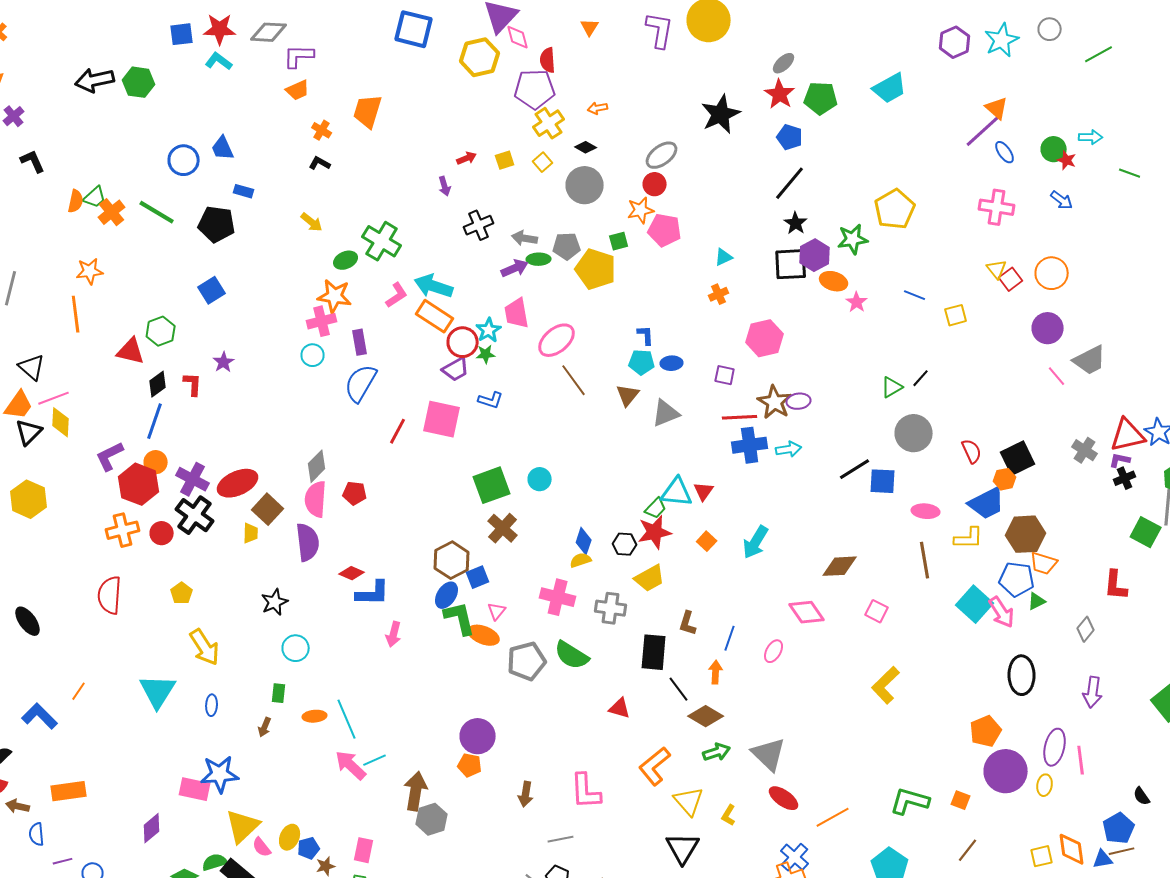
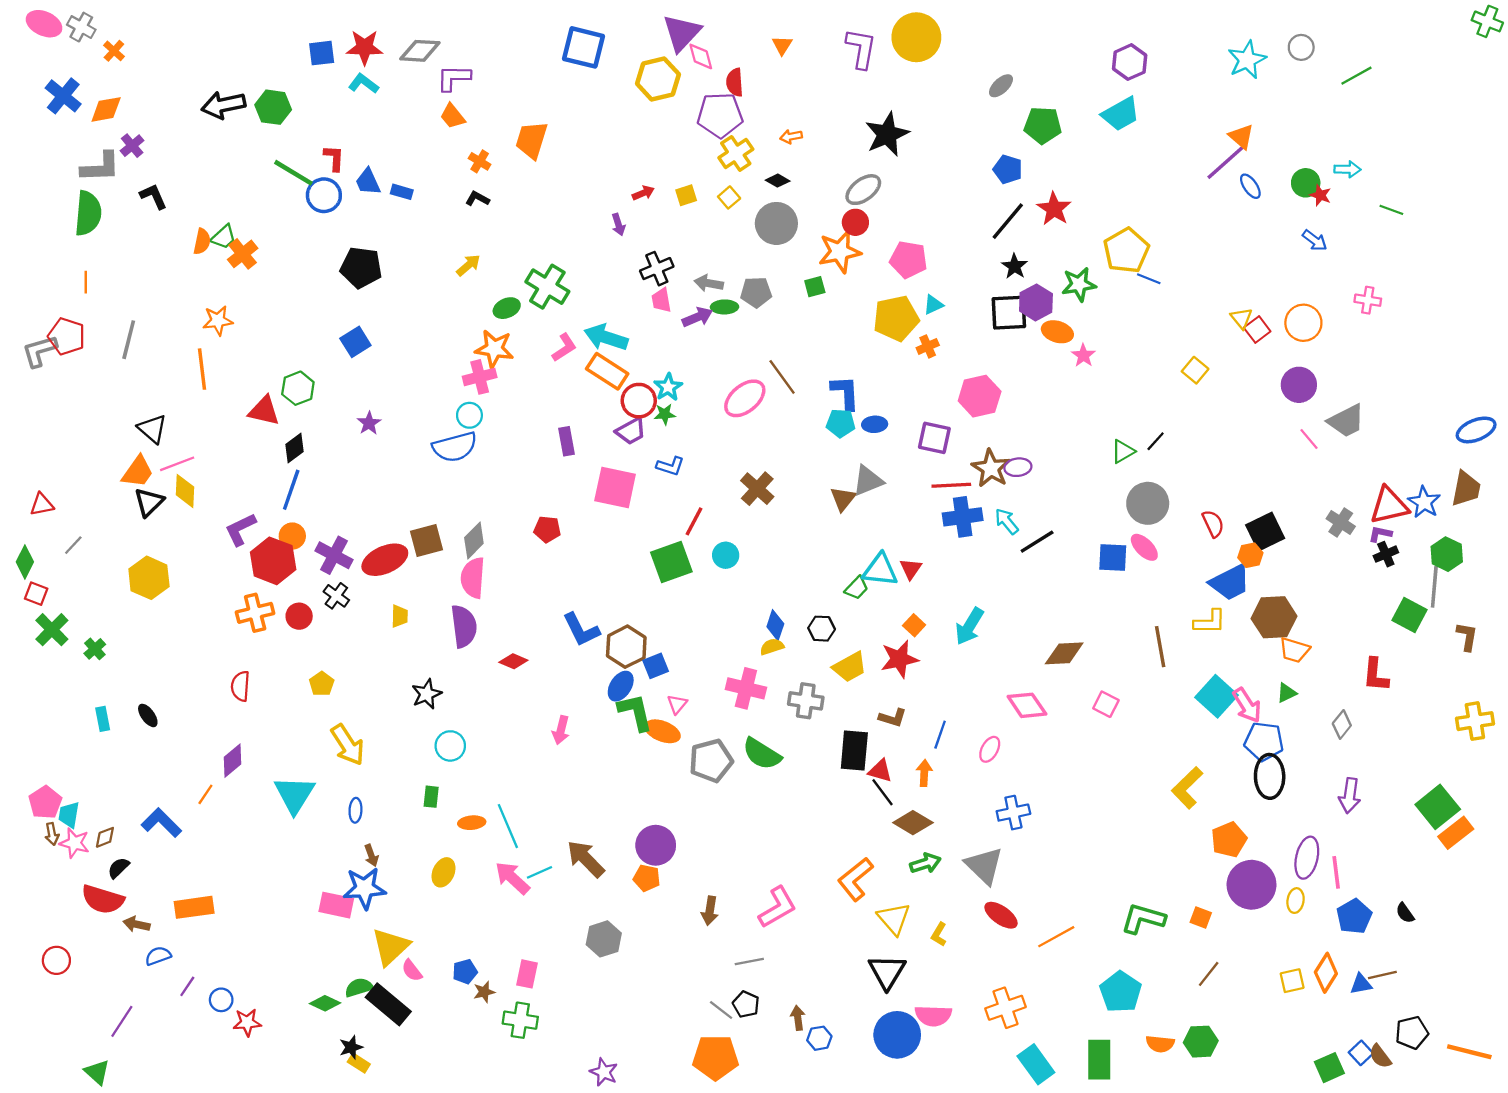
purple hexagon: (955, 42) -> (1130, 62), moved
orange trapezoid: (298, 90) -> (453, 116), turned 75
red star: (780, 94) -> (1054, 209), moved
black star: (721, 114) -> (887, 134), moved
blue rectangle: (244, 191) -> (402, 192), moved
pink cross: (997, 207) -> (1368, 300), moved, size x0.7
orange star: (641, 210) -> (840, 252), size x1.4
green line: (157, 212) -> (293, 173), moved
yellow arrow: (312, 222) -> (468, 265), turned -80
pink pentagon: (665, 230) -> (908, 260), moved
yellow pentagon: (596, 269) -> (896, 318), moved, turned -30
blue line: (915, 295) -> (1149, 279), moved
pink trapezoid: (517, 313) -> (661, 300), moved, size x0.7
yellow square: (956, 315) -> (1195, 370), turned -35
blue L-shape: (646, 335) -> (845, 393), size x1.6
purple rectangle: (360, 342) -> (567, 441), moved
purple square: (725, 375) -> (934, 438), size x1.4
brown line: (574, 380) -> (782, 377), moved
blue semicircle: (361, 383) -> (455, 447), moved, turned -135
red L-shape: (193, 384) -> (334, 158), moved
brown triangle: (628, 395) -> (843, 499), moved
red line: (398, 431) -> (694, 521), moved
cyan arrow: (789, 449) -> (1007, 521), turned -120
black line: (855, 469) -> (1037, 542), moved
red pentagon: (355, 493) -> (547, 529), moved
brown square: (268, 509) -> (427, 541), moved, turned 32
pink ellipse: (926, 511) -> (1144, 547), moved, turned 40
black cross: (195, 515) -> (336, 596), size x0.6
brown cross: (503, 528) -> (757, 489), moved
red star: (655, 532) -> (899, 659), moved
blue pentagon: (1017, 579) -> (1264, 741), moved
blue L-shape: (373, 593) -> (581, 630), moved, turned 63
red semicircle: (110, 595) -> (240, 686), size x0.7
black ellipse: (28, 621) -> (148, 715), size x0.7
brown L-shape: (688, 623) -> (893, 718), turned -90
yellow L-shape: (886, 685) -> (1187, 788), moved
red triangle: (620, 708) -> (880, 771), moved
brown arrow: (265, 727) -> (371, 855), moved, turned -42
brown arrow: (416, 791) -> (586, 859), moved, turned -54
pink L-shape: (586, 791) -> (778, 907), turned -117
purple diamond: (152, 828) -> (232, 761), moved
blue pentagon: (1119, 828) -> (1354, 916), moved
blue semicircle: (37, 834) -> (158, 956), turned 75
yellow ellipse: (290, 837) -> (444, 872), moved
orange diamond: (1072, 849) -> (1326, 973), turned 40
blue cross: (795, 857) -> (1013, 813), moved, turned 36
purple line: (63, 861) -> (187, 986), turned -42

